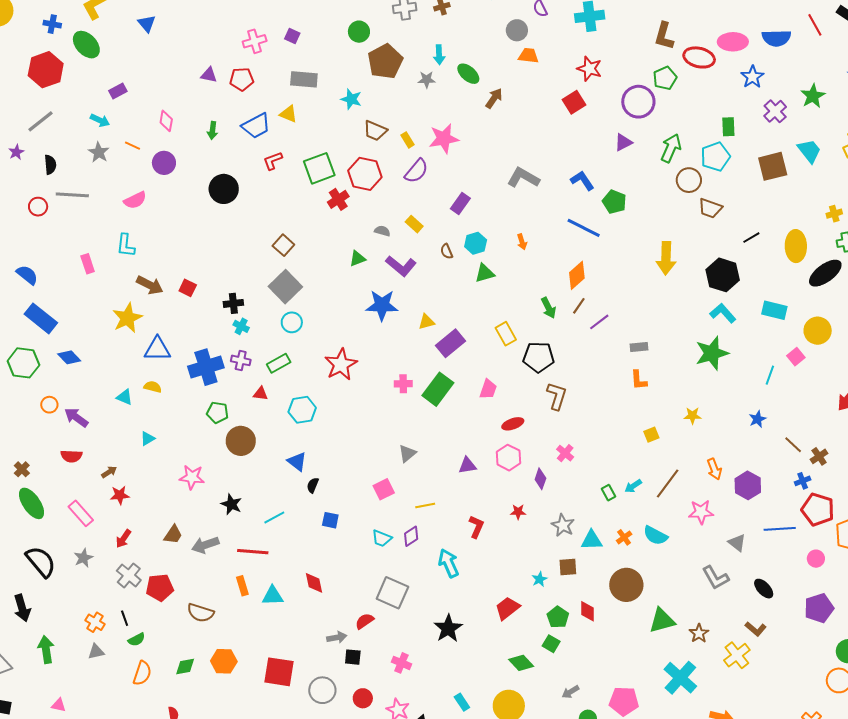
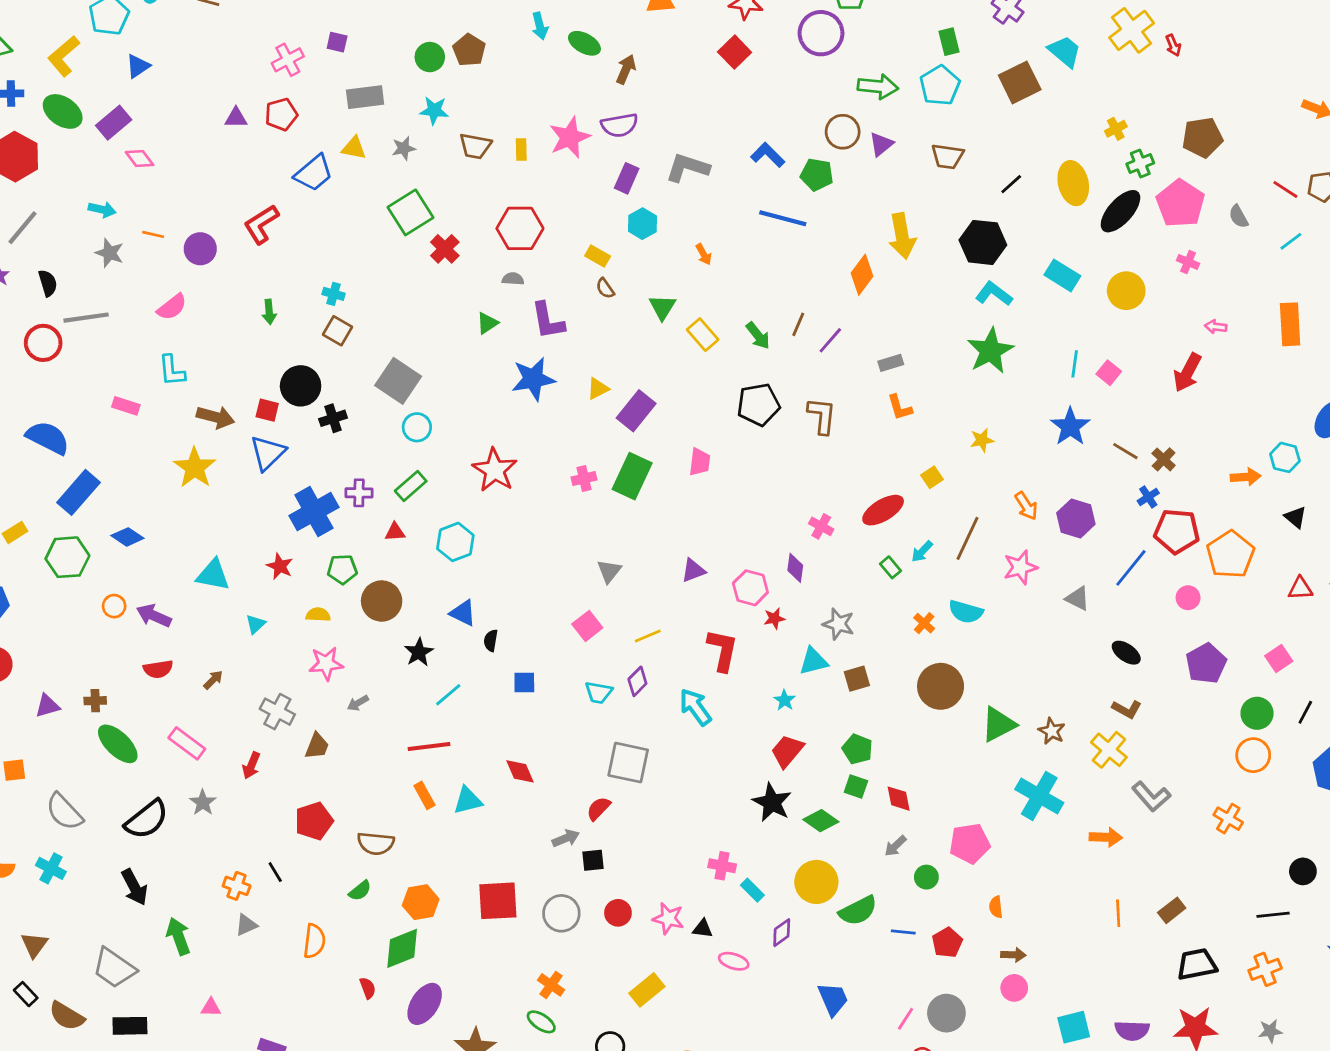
blue triangle: (147, 23) -> (138, 66), turned 48
green circle: (359, 32) -> (430, 57), moved
brown pentagon: (385, 61) -> (469, 50), size x0.7
gray star: (427, 80) -> (404, 148), moved
purple rectangle: (118, 91) -> (114, 123), moved, size x1.4
pink diamond: (166, 121) -> (139, 159), moved, turned -35
green arrow: (212, 131) -> (269, 312), moved
yellow rectangle: (407, 140) -> (521, 150), turned 42
purple triangle: (623, 142) -> (881, 144), moved
green arrow: (671, 148) -> (878, 87), turned 84
red L-shape: (273, 161) -> (261, 224), moved, size x1.4
purple semicircle: (416, 171) -> (619, 125), moved, turned 52
red hexagon: (365, 174) -> (520, 228), moved
brown circle: (689, 180) -> (843, 132), moved
black circle: (224, 189) -> (301, 386), moved
purple rectangle: (460, 204) -> (627, 178), moved
red circle: (38, 207) -> (43, 343), size x1.4
yellow rectangle: (414, 224) -> (598, 256), moved
cyan hexagon: (476, 243) -> (642, 224), moved
brown square: (283, 245) -> (337, 331), moved
pink rectangle: (88, 264) -> (126, 406), turned -42
purple L-shape: (401, 266) -> (548, 321), turned 52
green triangle: (485, 273) -> (662, 307), turned -30
blue semicircle: (27, 275) -> (48, 438), size x1.4
orange diamond: (577, 275) -> (862, 275), moved
cyan rectangle: (774, 310) -> (1062, 275), turned 30
blue rectangle: (41, 318) -> (78, 492), turned -76
cyan cross: (241, 326) -> (334, 294), moved
yellow rectangle: (506, 334) -> (703, 335), moved
blue triangle: (157, 349) -> (268, 453), moved, turned -32
pink square: (796, 357) -> (1109, 373), moved
yellow semicircle: (153, 387) -> (318, 615), moved
brown L-shape: (557, 396) -> (822, 416), moved
cyan triangle: (125, 397) -> (213, 575), size x1.5
blue star: (757, 419) -> (1070, 427), size x1.6
red ellipse: (513, 424) -> (883, 510), moved, size x1.4
pink hexagon: (508, 458) -> (750, 588), moved
brown cross: (22, 469) -> (95, 701), turned -35
red star: (120, 495) -> (280, 566), moved, turned -30
black star: (231, 504) -> (419, 652), moved, turned 30
red L-shape: (476, 527) -> (723, 650), size x1.4
blue line: (780, 529) -> (1131, 568), turned -36
cyan triangle: (592, 540) -> (814, 661), moved
gray arrow: (205, 545) -> (358, 703), moved, size x0.6
black semicircle: (41, 562) -> (147, 820), turned 104
gray cross: (129, 575) -> (277, 712), moved
gray L-shape: (716, 578) -> (1151, 796), moved
cyan star: (539, 579) -> (785, 700), moved
red diamond: (588, 611) -> (899, 799), moved
black star: (448, 628) -> (772, 802), moved
green semicircle: (137, 640) -> (360, 891), moved
pink cross: (401, 663) -> (722, 866), moved
green diamond: (185, 666) -> (402, 948), moved, size x1.5

